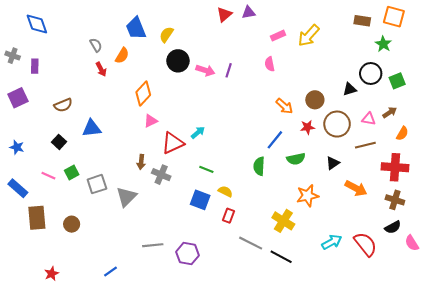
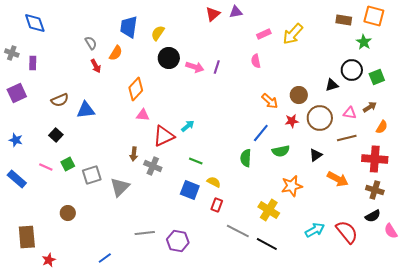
blue trapezoid: (136, 28) -> (129, 27), turned 30
pink triangle: (151, 121) -> (143, 115), turned 32
blue triangle: (92, 128) -> (86, 110), moved
brown rectangle: (37, 218) -> (27, 237), moved

